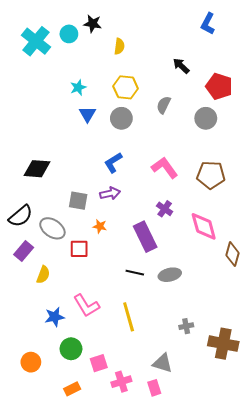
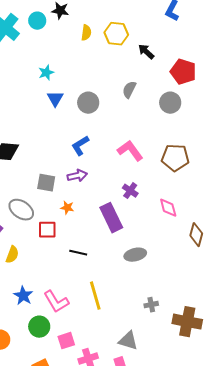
yellow hexagon: (126, 87) -> (116, 34), moved
pink diamond: (204, 226) -> (168, 208), size x0.7
black line: (135, 273) -> (78, 253), moved
pink L-shape: (86, 306) -> (56, 302), moved
blue star: (55, 317) -> (23, 296), turned -30

